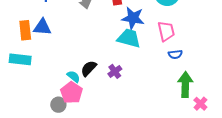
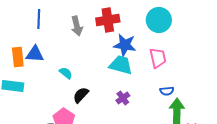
blue semicircle: (175, 54) -> (167, 91), moved
purple cross: (115, 71) -> (123, 98), moved
cyan semicircle: (74, 76) -> (66, 73), moved

